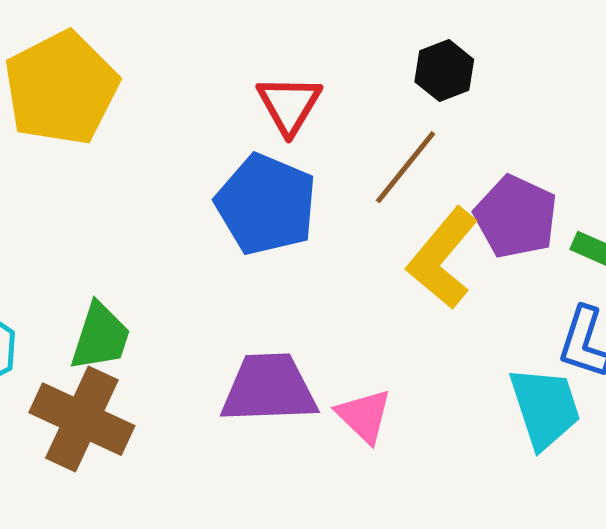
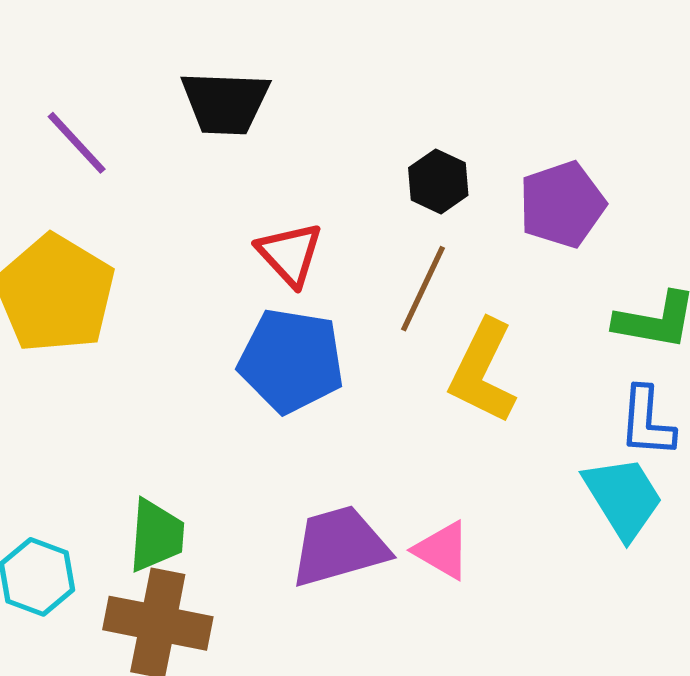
purple pentagon: (516, 217) -> (562, 204), moved, turned -30

